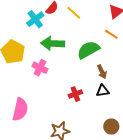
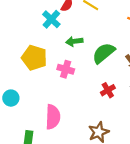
green arrow: (53, 43) -> (74, 41), size x0.7
green semicircle: (88, 50) -> (104, 53), moved

